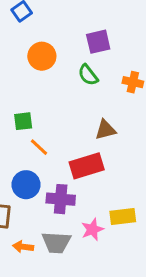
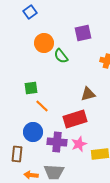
green semicircle: (88, 75) -> (61, 56), moved
pink star: (92, 229) -> (79, 144), moved

